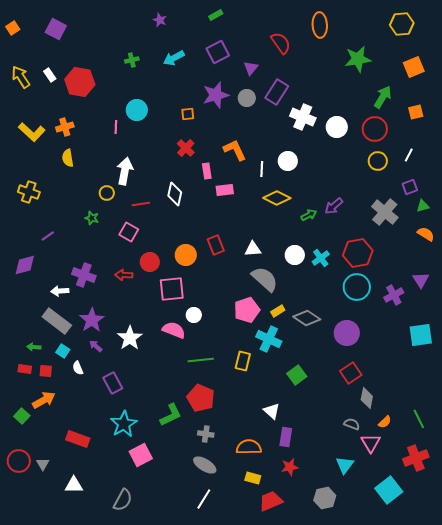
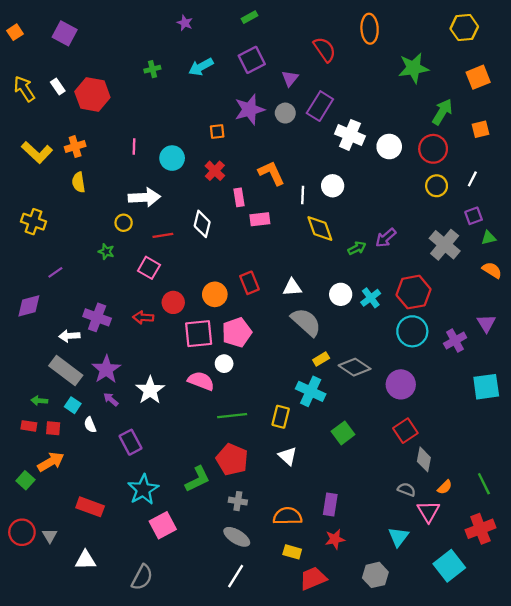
cyan circle: (137, 110) -> (172, 158), moved
white arrow: (125, 171) -> (144, 197), turned 76
yellow diamond: (277, 198) -> (320, 229), turned 44
pink pentagon: (247, 310) -> (237, 332), moved
white triangle: (272, 411) -> (288, 456), moved

